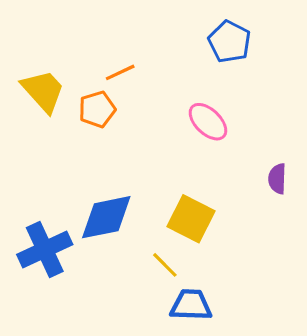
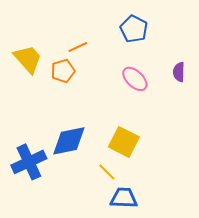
blue pentagon: (230, 42) -> (134, 29), moved
purple semicircle: (277, 179) -> (179, 72), moved

